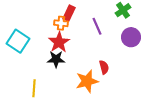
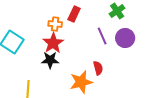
red rectangle: (69, 13) -> (74, 14), moved
purple line: (97, 26) -> (102, 36), moved

